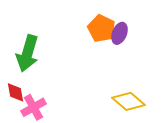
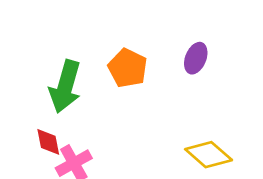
orange pentagon: (102, 28) -> (128, 68), moved

